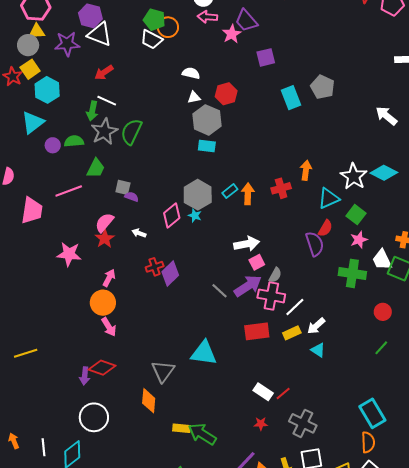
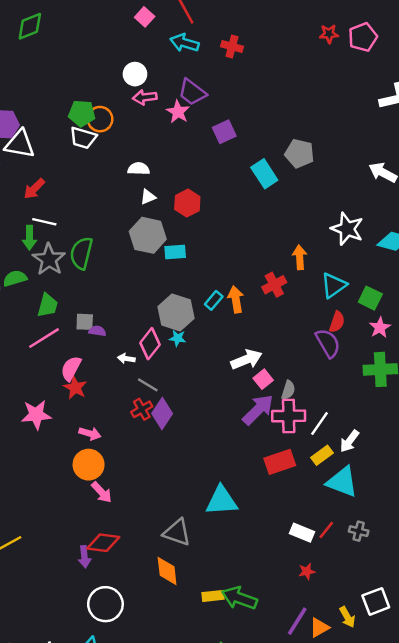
red hexagon: (226, 94) -> (187, 203), moved
gray hexagon: (207, 120) -> (148, 235), moved
white star: (354, 176) -> (347, 229), moved
pink line: (69, 191) -> (44, 338), moved
white arrow: (139, 233) -> (126, 359), moved
pink arrow: (109, 278) -> (90, 434), turned 90
gray line: (220, 291) -> (148, 385), moved
cyan triangle: (318, 350) -> (342, 482), moved, size x1.8
gray triangle: (163, 371) -> (177, 532), turned -35
gray cross: (303, 423) -> (359, 531), moved, size x0.6

